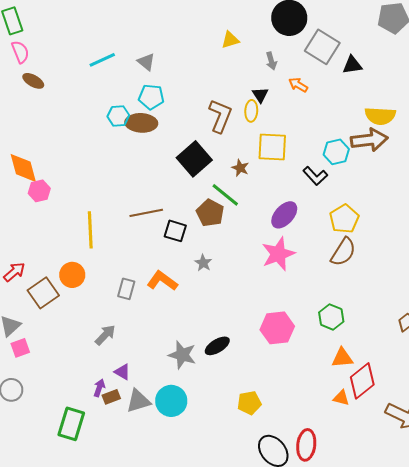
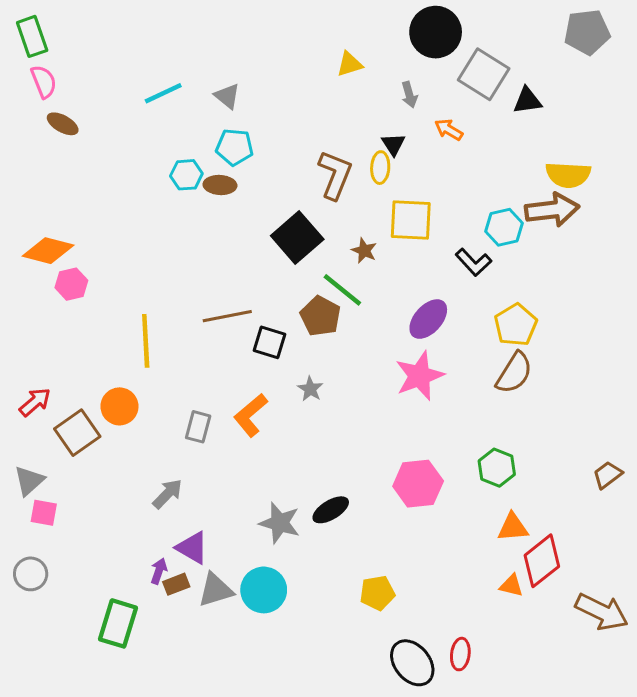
brown ellipse: (141, 123) -> (220, 185), size x0.7
orange diamond: (23, 168) -> (48, 251), turned -60
orange L-shape: (162, 281) -> (251, 415), turned -76
pink square: (20, 348) -> (44, 513), turned 30
purple triangle: (122, 372) -> (192, 548), size x1.4
red ellipse: (306, 445) -> (460, 654), size x0.7

